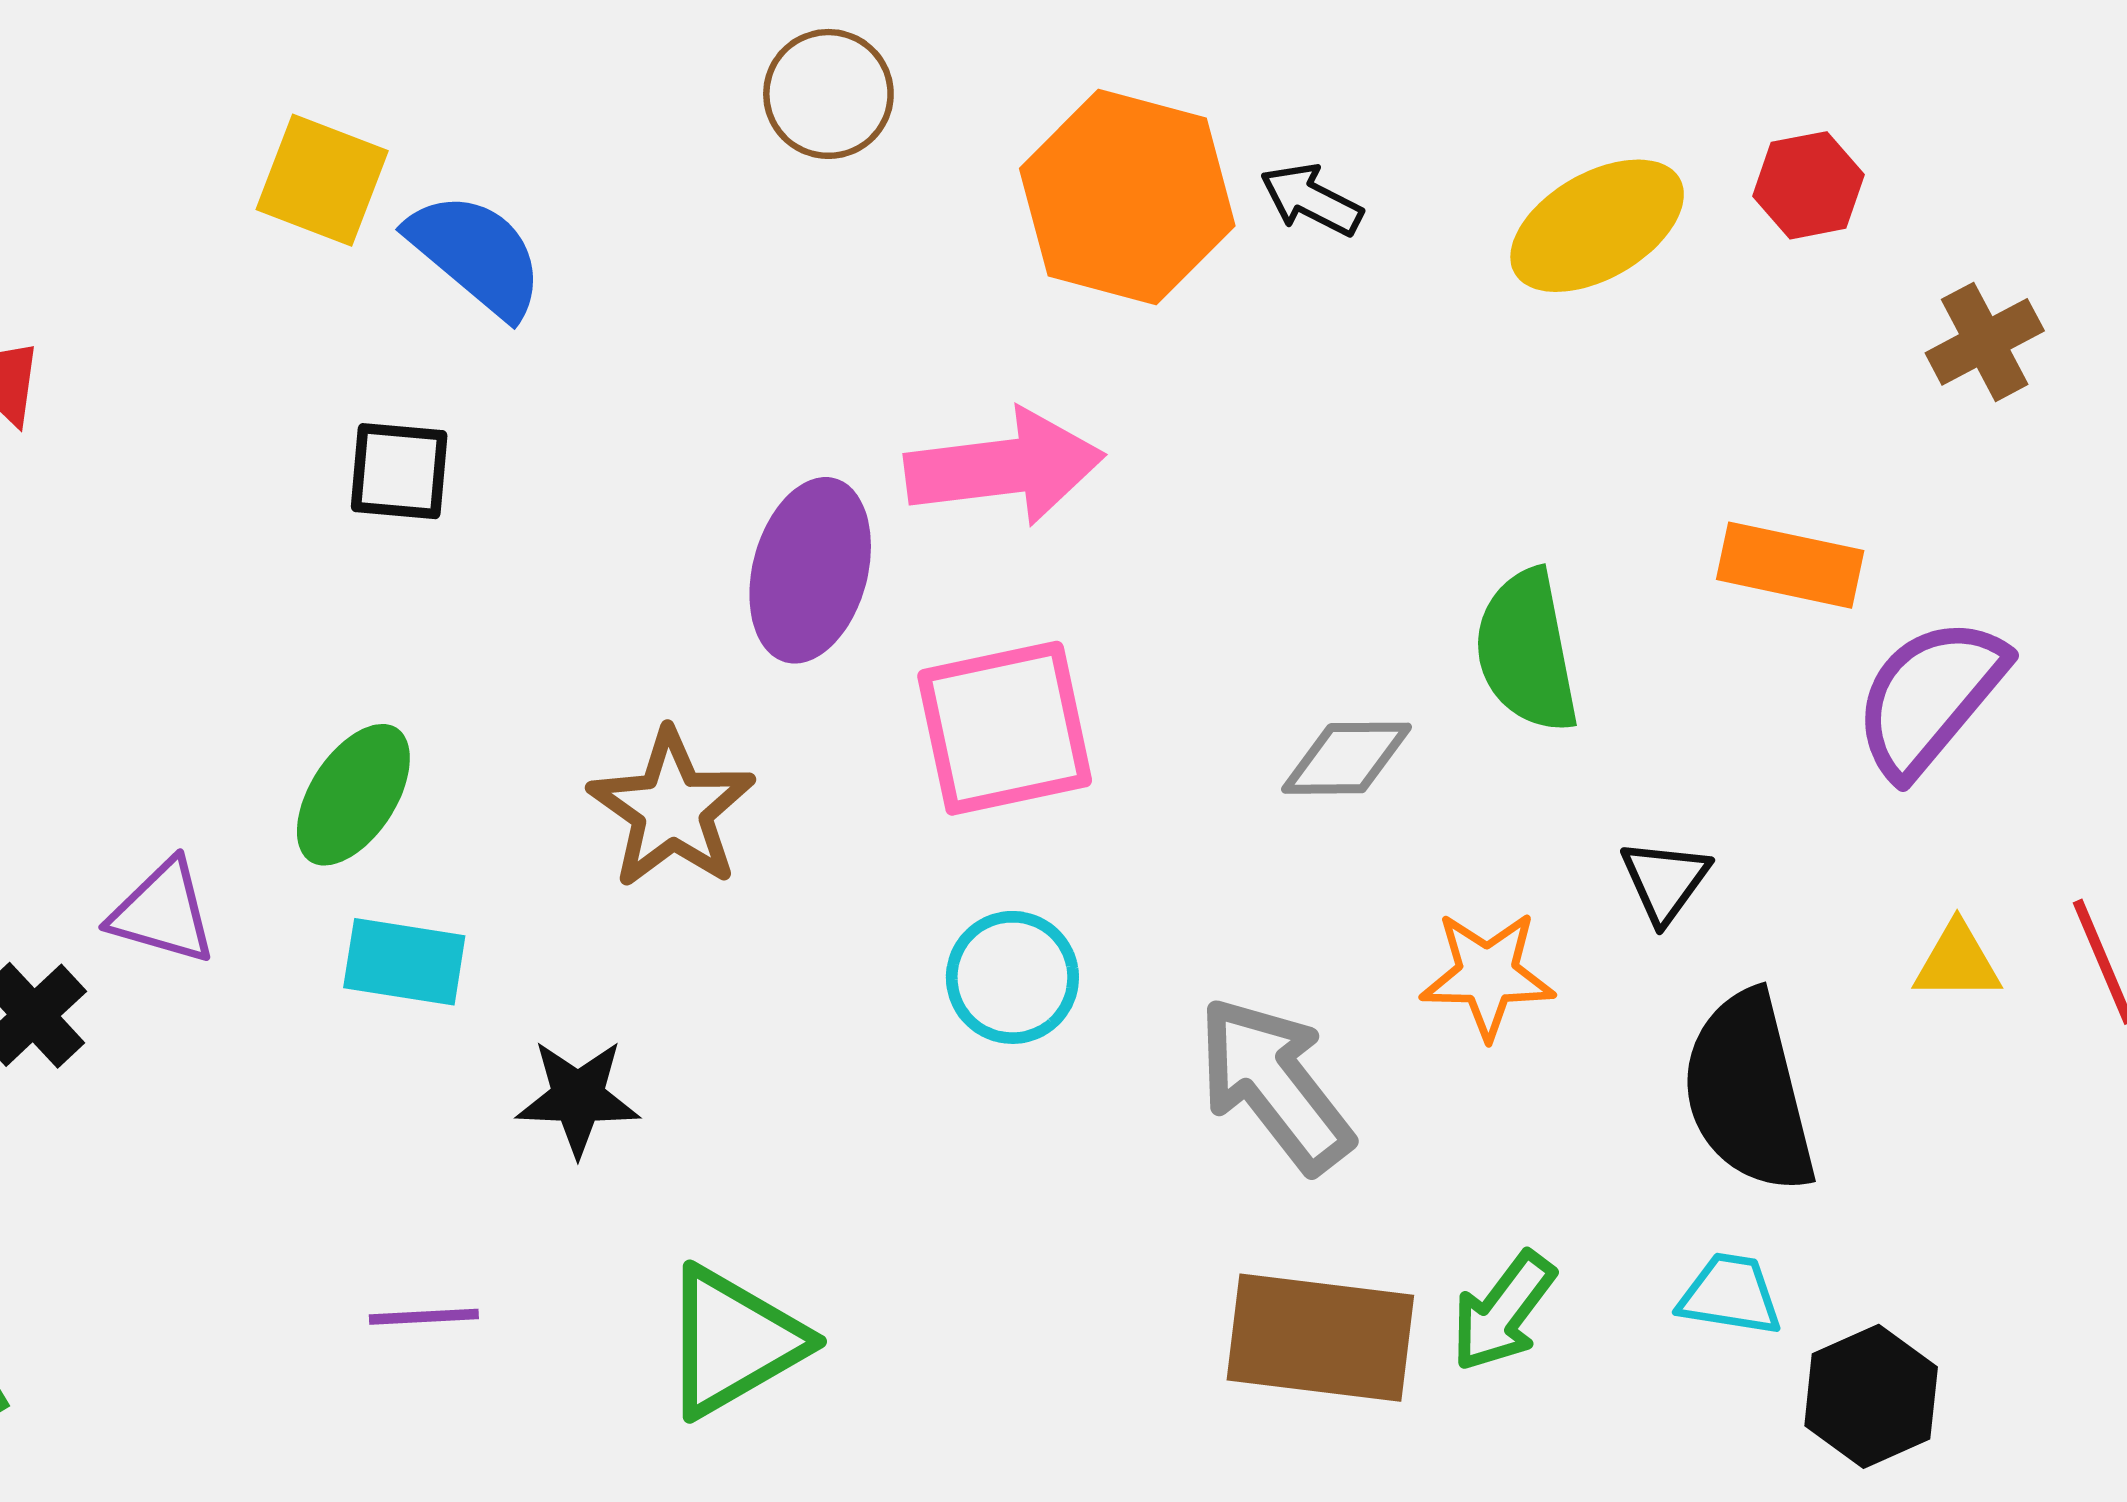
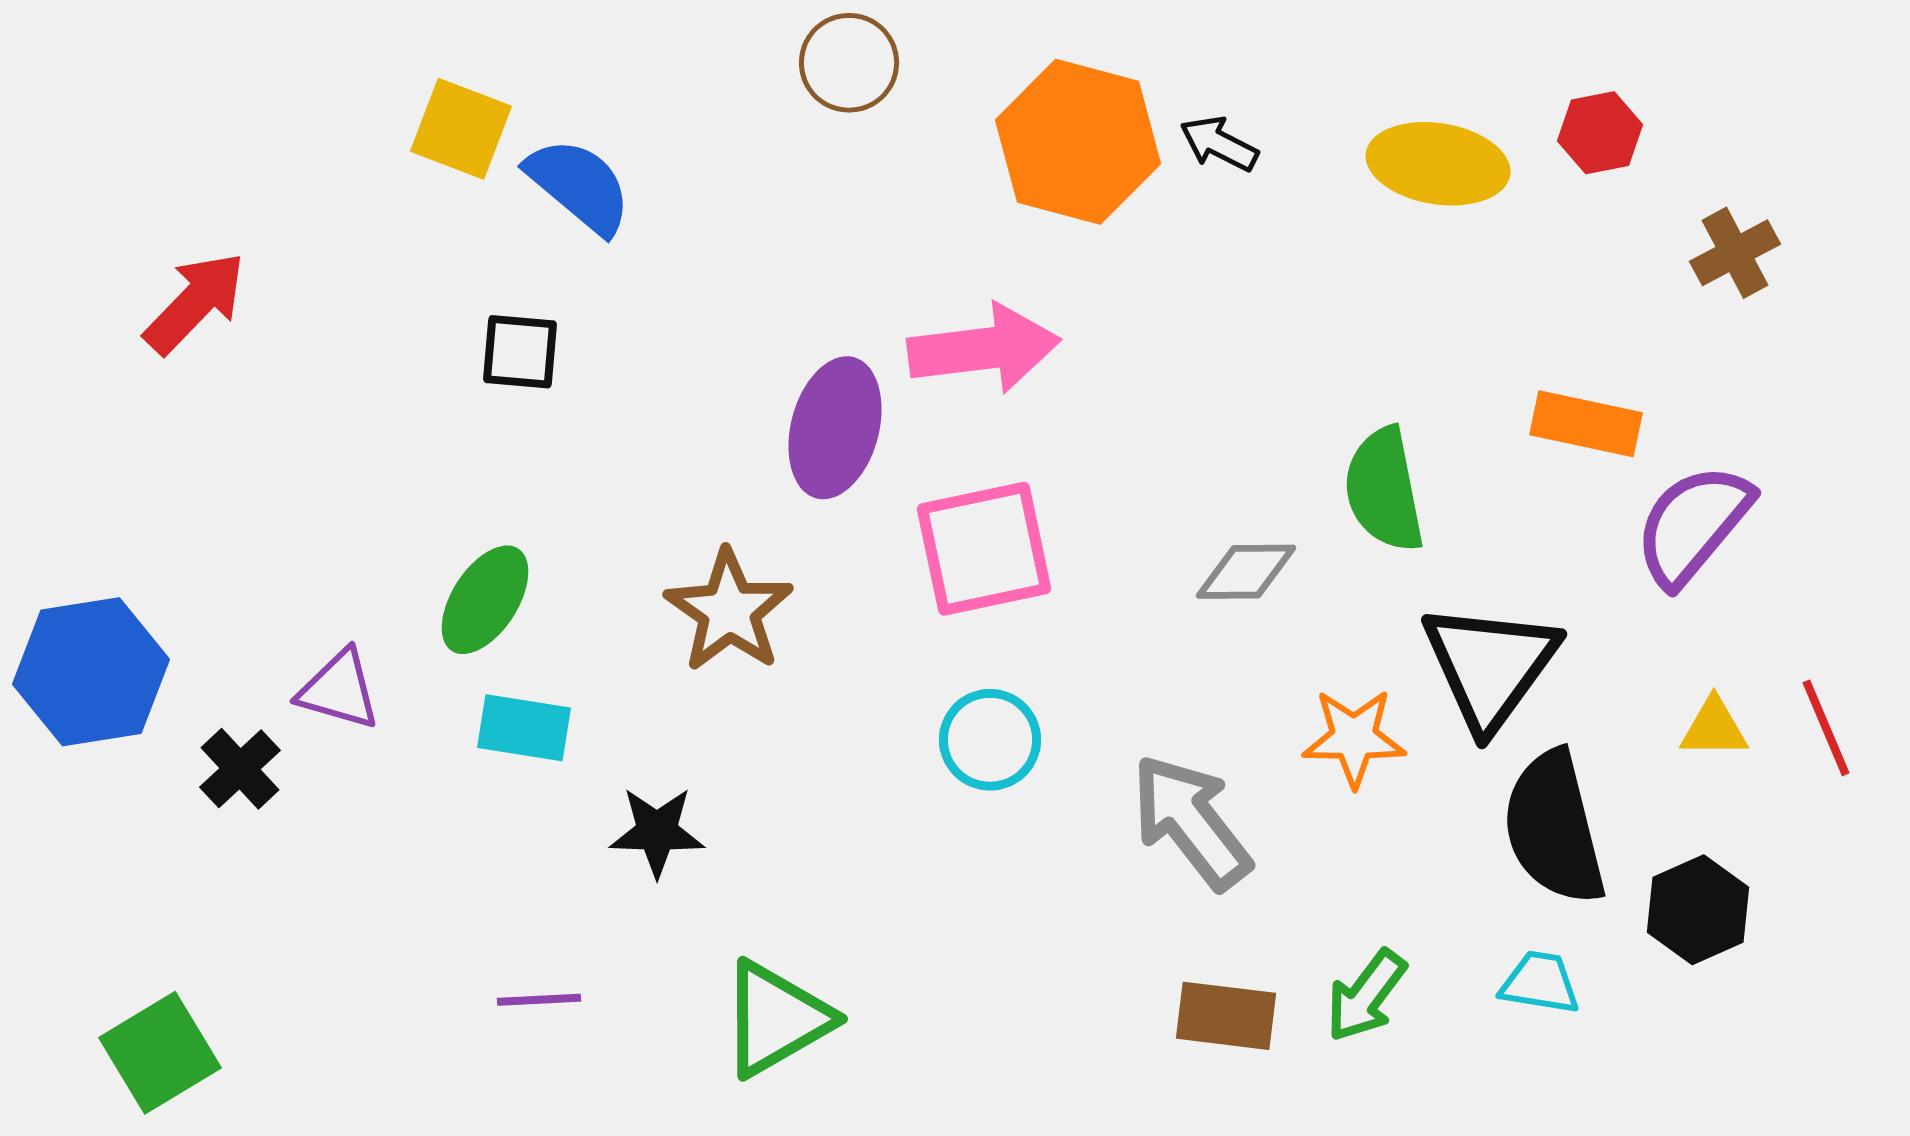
yellow ellipse: (1597, 226) -> (1438, 164), turned 39
black triangle: (1665, 881) -> (1490, 666), size x2.0
brown rectangle: (1320, 1338) -> (1226, 1016), size x0.7
black hexagon: (1871, 1396) -> (1698, 910), moved

